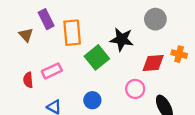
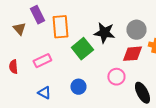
gray circle: (155, 19) -> (136, 30), moved
red semicircle: (28, 80) -> (13, 67), moved

